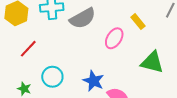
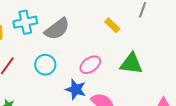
pink ellipse: (114, 38) -> (90, 65), moved, turned 30
cyan circle: (52, 77) -> (45, 65), moved

